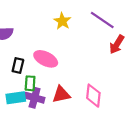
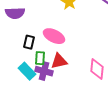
red triangle: (61, 94) -> (59, 61), moved
cyan rectangle: (16, 98) -> (27, 71), turned 54

